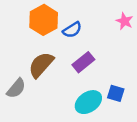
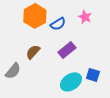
pink star: (124, 21) -> (85, 17), moved
brown semicircle: (41, 65) -> (33, 52), size x0.7

